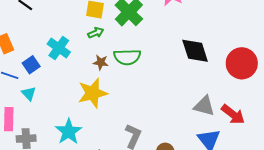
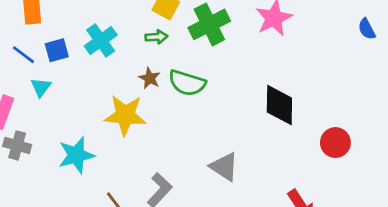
red circle: (242, 63) -> (335, 143), size x0.7
gray triangle: (204, 106) -> (224, 167), moved

